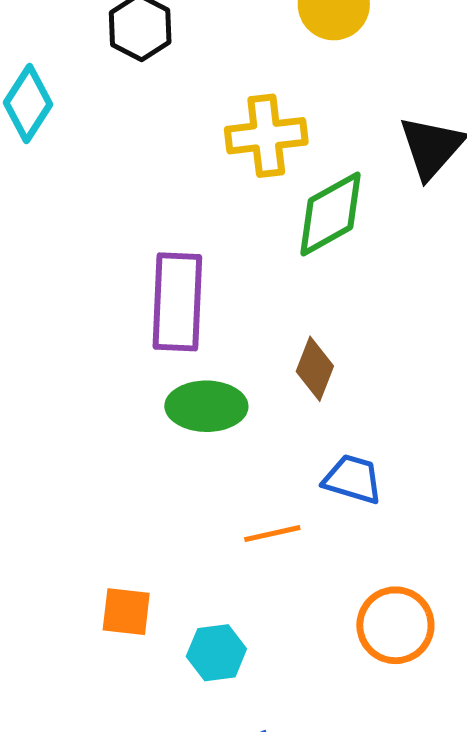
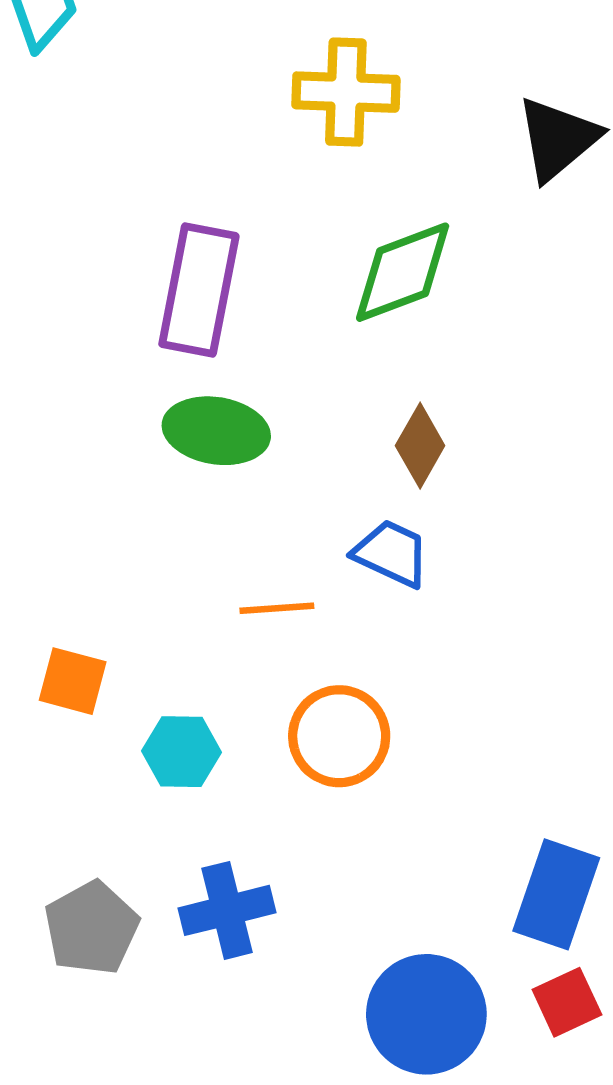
green diamond: (330, 214) -> (403, 272), moved
brown diamond: (315, 369) -> (420, 446), moved
orange circle: (395, 625) -> (339, 736), moved

